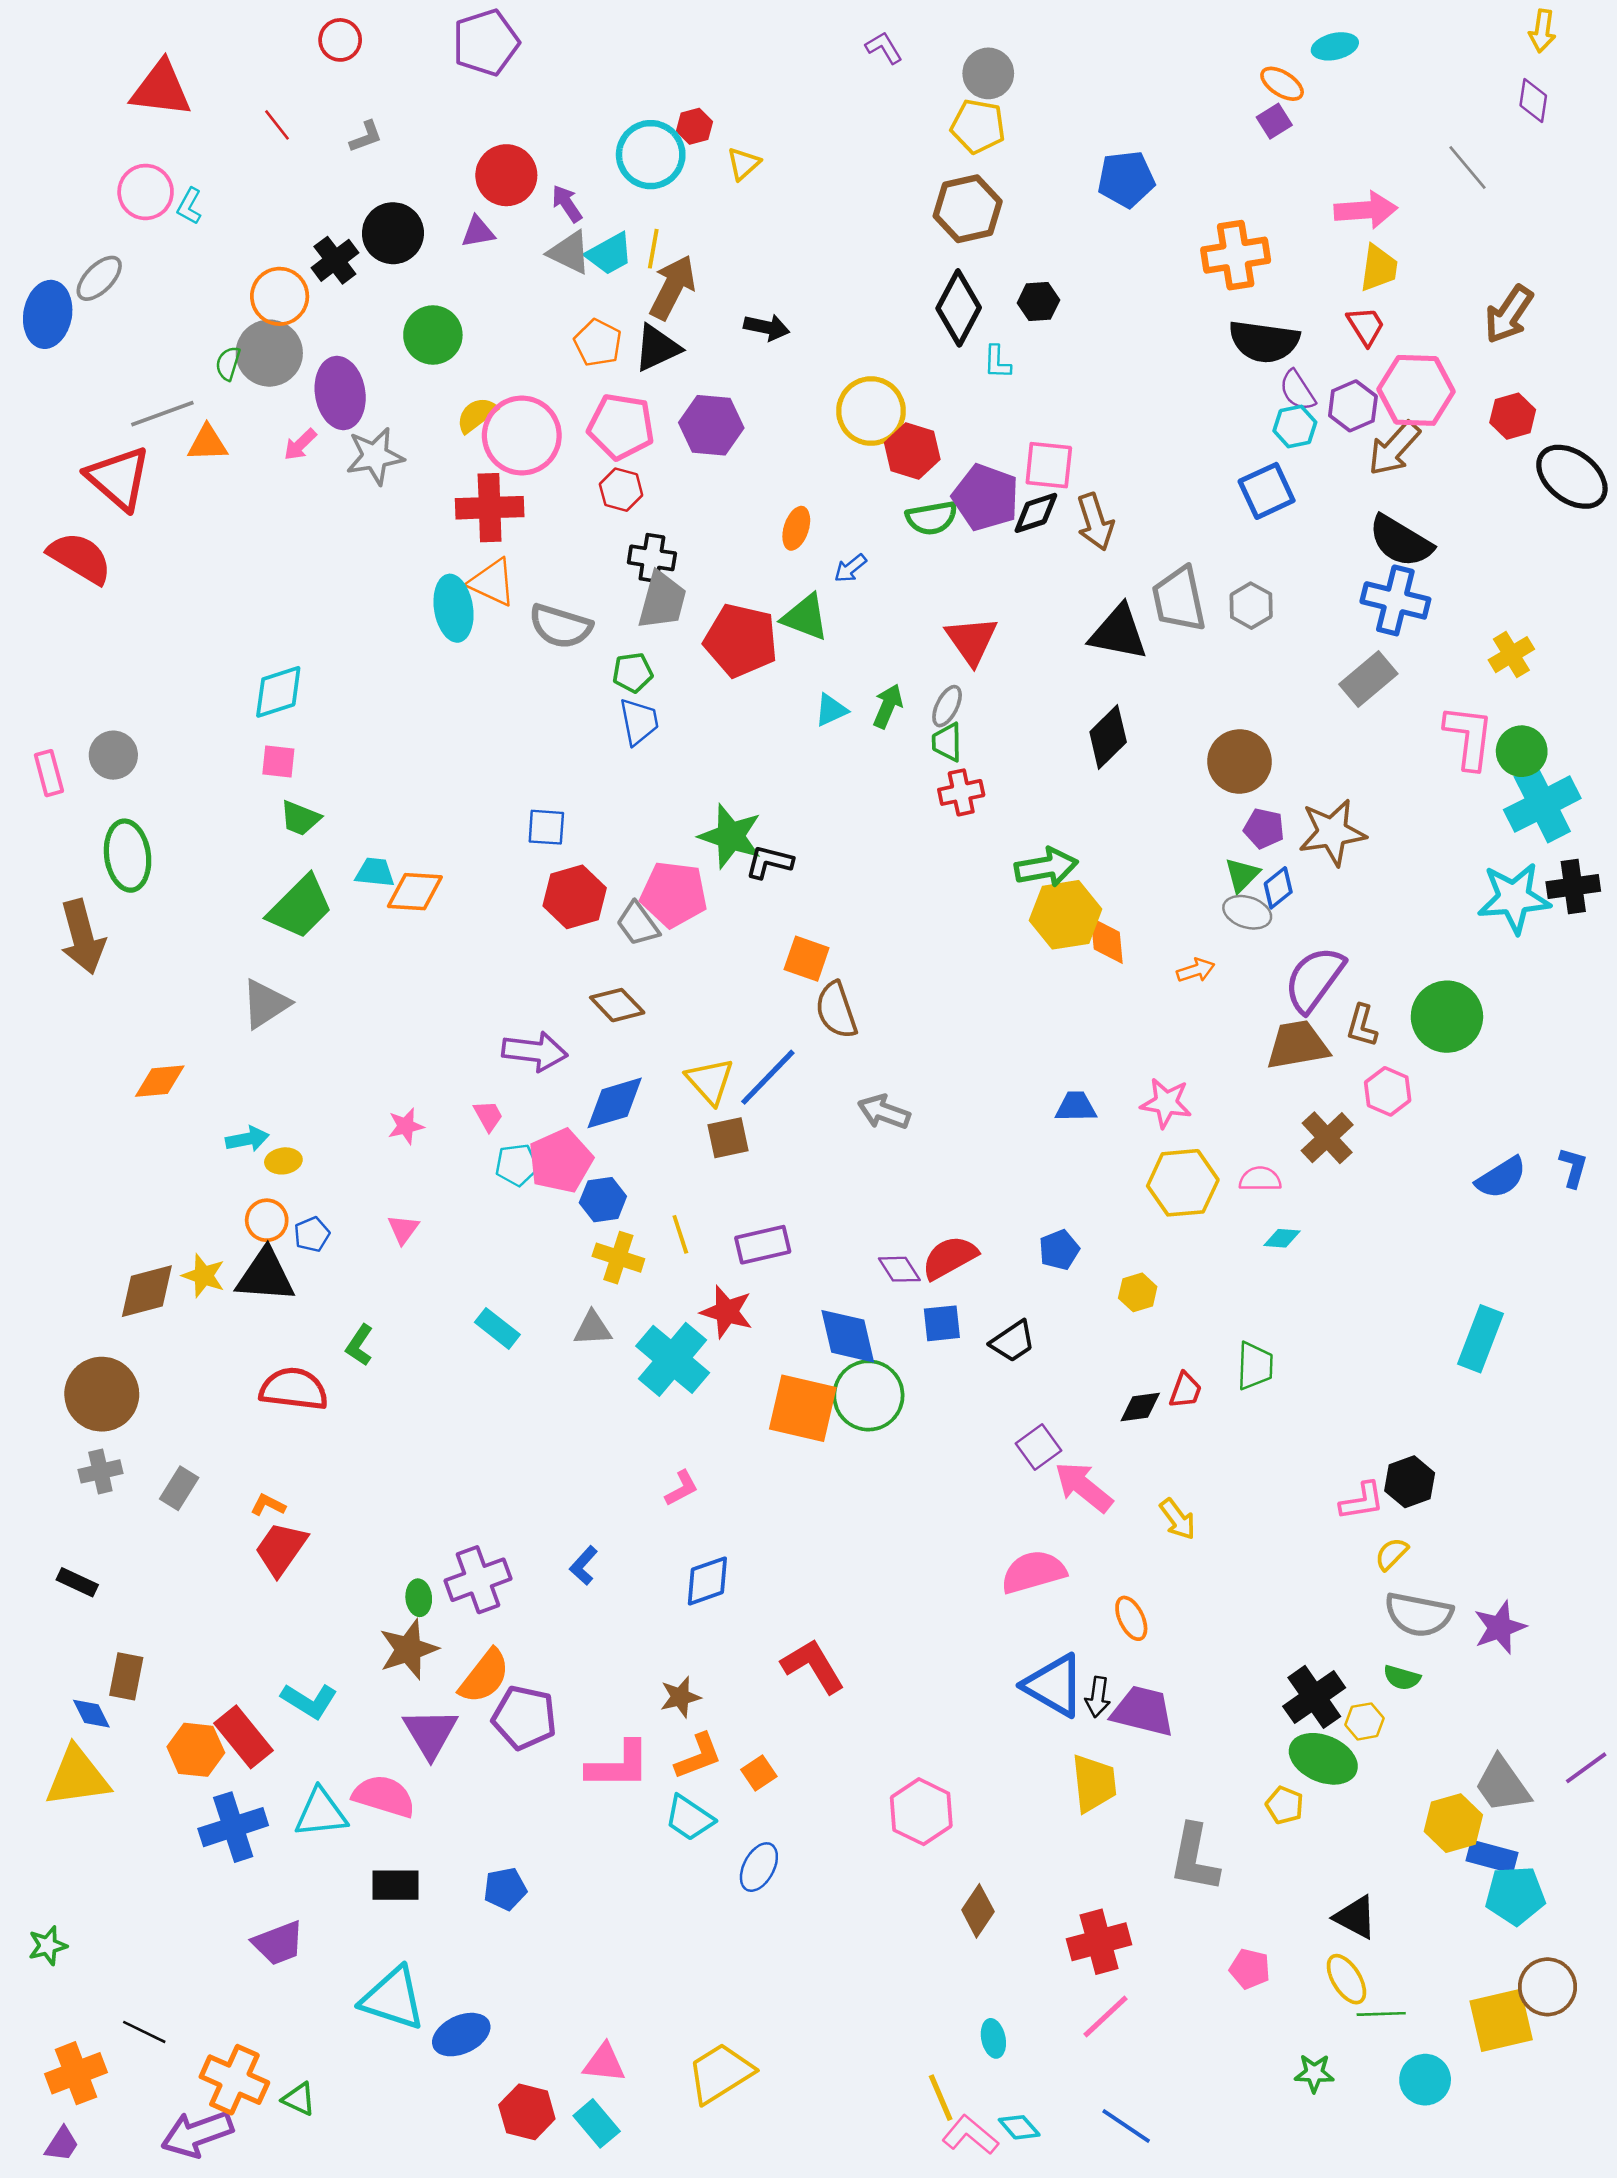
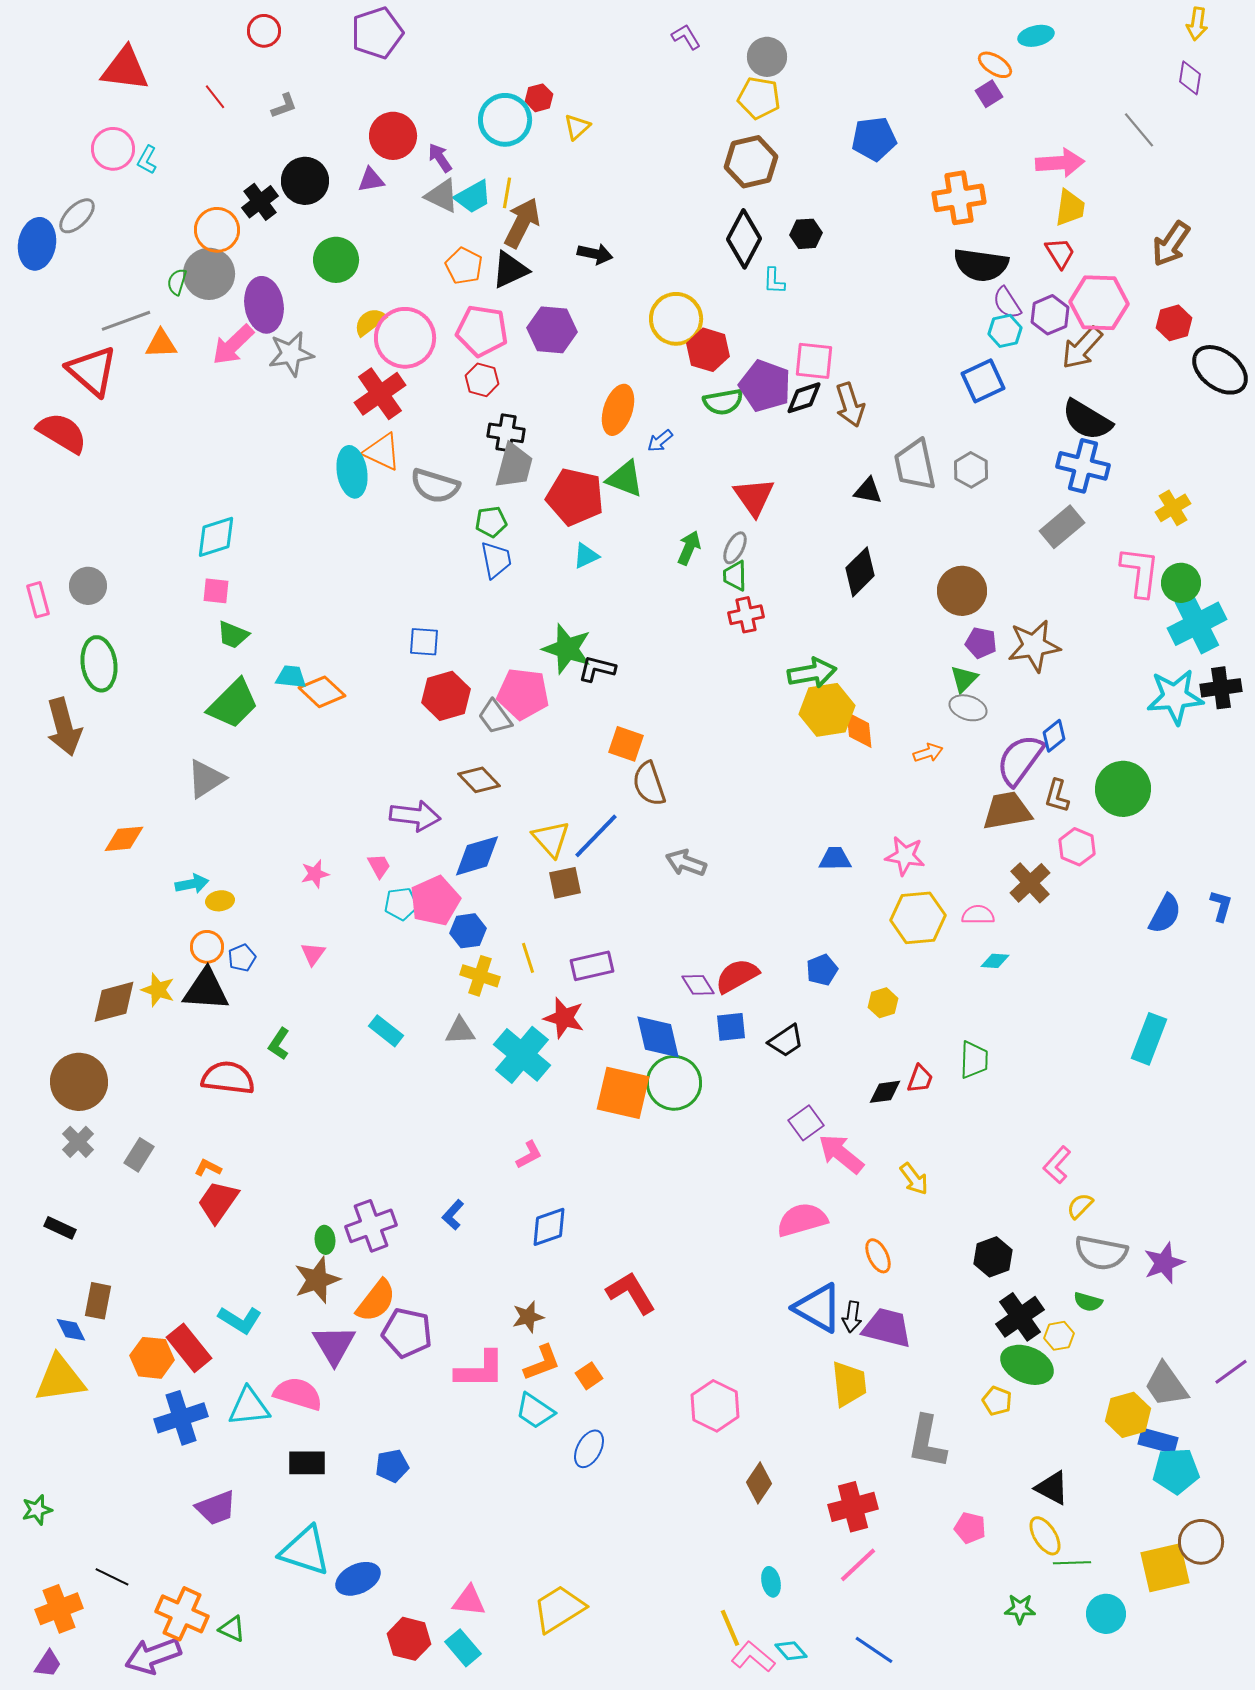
pink arrow: (300, 445) -> (233, 345), size x1.6
red cross: (490, 508) -> (380, 394), turned -33
orange ellipse: (796, 528) -> (618, 410), size x1.5
black triangle: (1118, 633) -> (868, 491), size x0.6
cyan triangle: (831, 710) -> (586, 556), moved
blue diamond: (1278, 888) -> (1054, 736), moved
orange diamond: (415, 892) -> (322, 692), turned 39
blue semicircle: (1501, 1178) -> (1165, 914), turned -30
gray cross: (100, 1471) -> (78, 1142), turned -32
black hexagon: (1410, 1482) -> (993, 1257), moved
pink L-shape: (1362, 1501) -> (1057, 1165), turned 141

